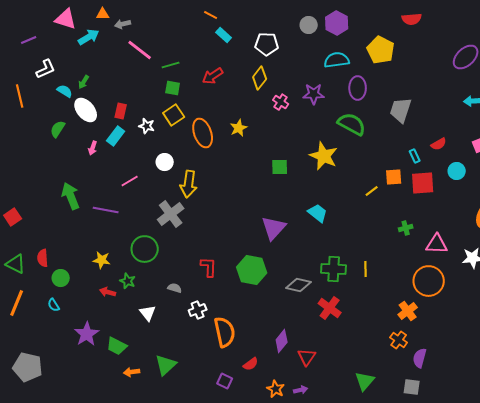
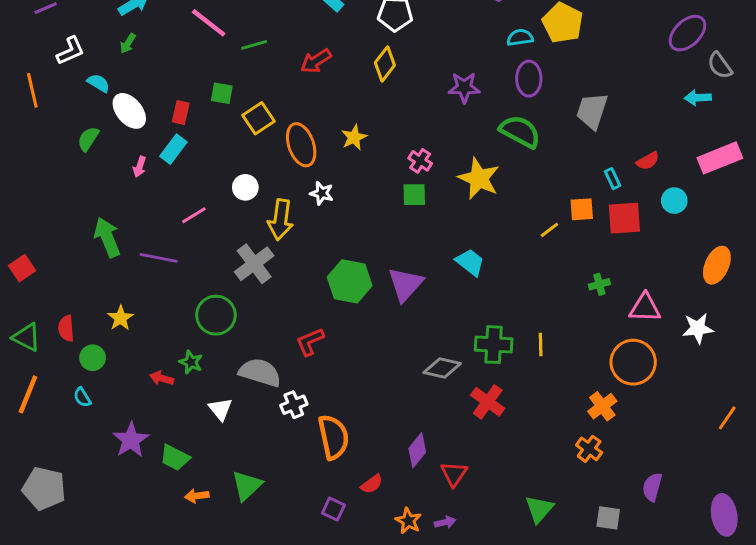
cyan semicircle: (337, 60) -> (520, 37), moved, size x0.7
green arrow: (84, 82) -> (128, 43), moved
green square: (173, 88) -> (222, 93), moved
pink cross: (281, 102) -> (420, 161), moved
white star: (147, 126) -> (322, 193), moved
yellow star: (102, 260) -> (120, 318), moved, turned 30
red L-shape: (209, 267) -> (310, 342), turned -115
green hexagon: (252, 270) -> (350, 281), moved
gray semicircle: (175, 288) -> (260, 372), size x2.0
purple semicircle: (420, 358) -> (652, 487), moved

